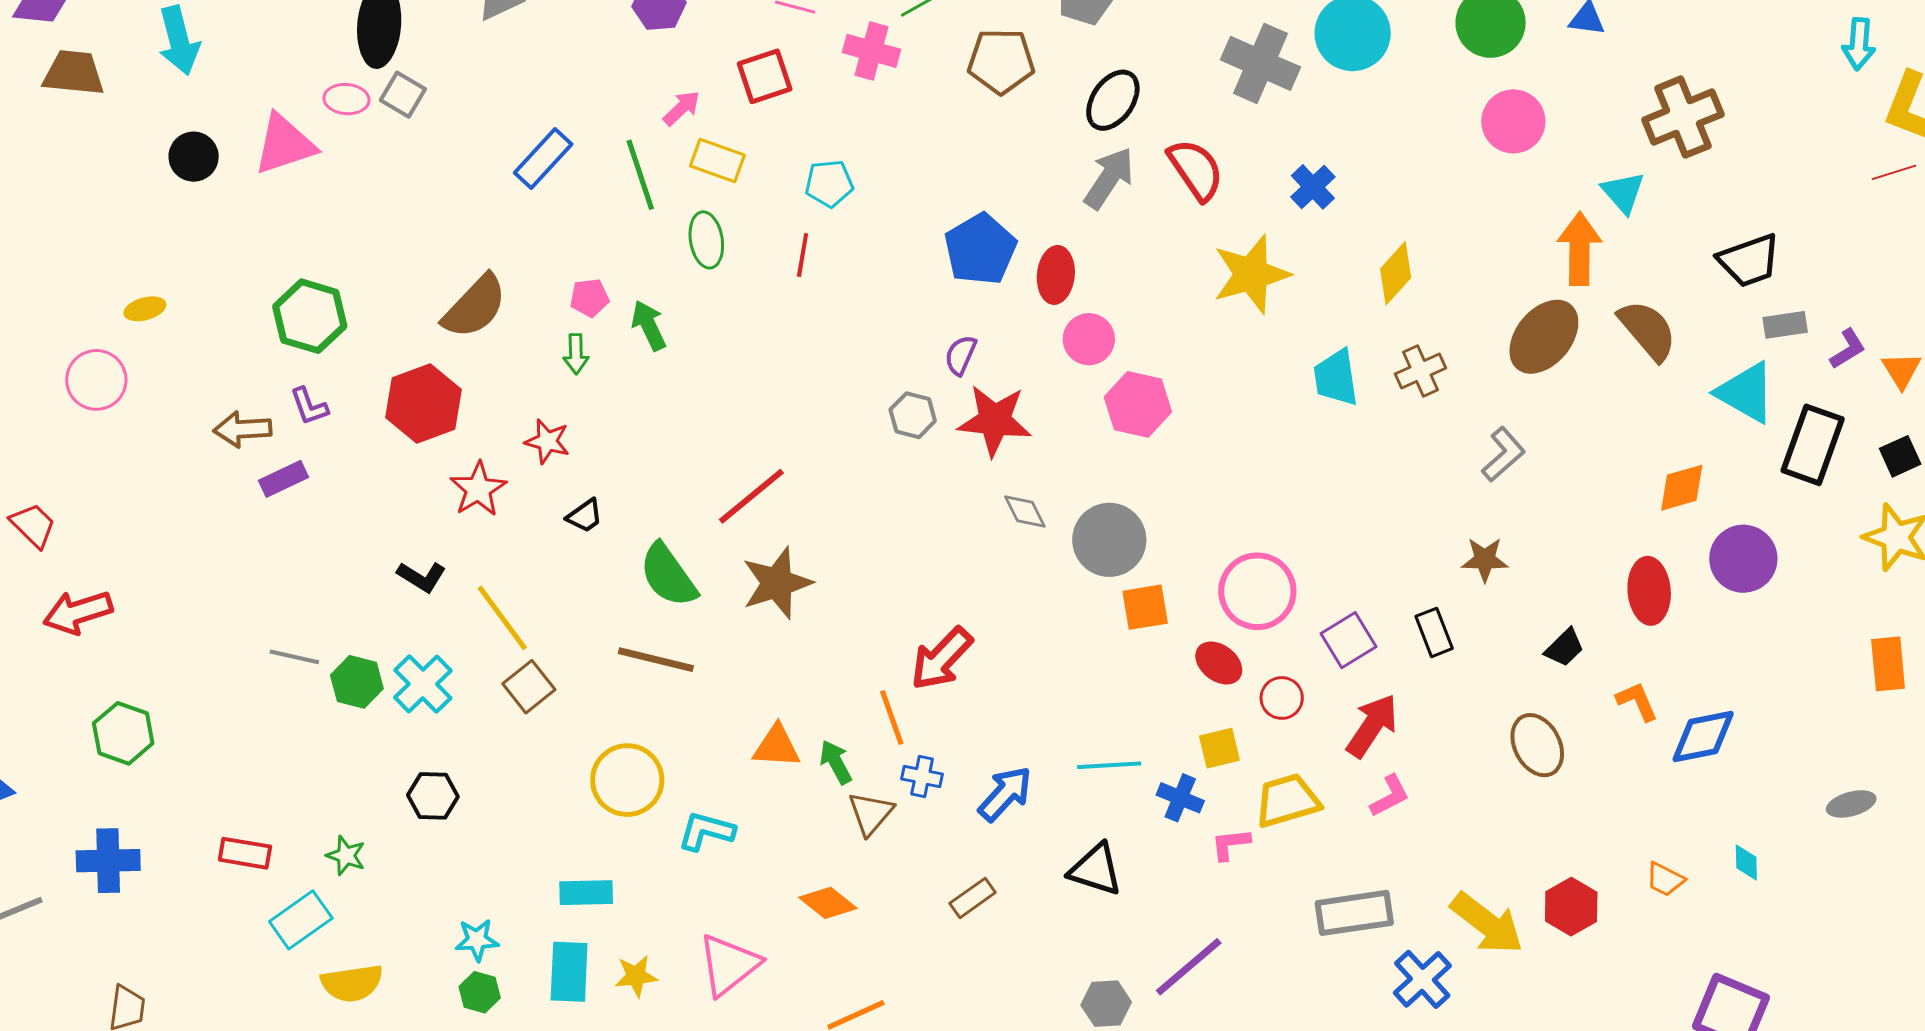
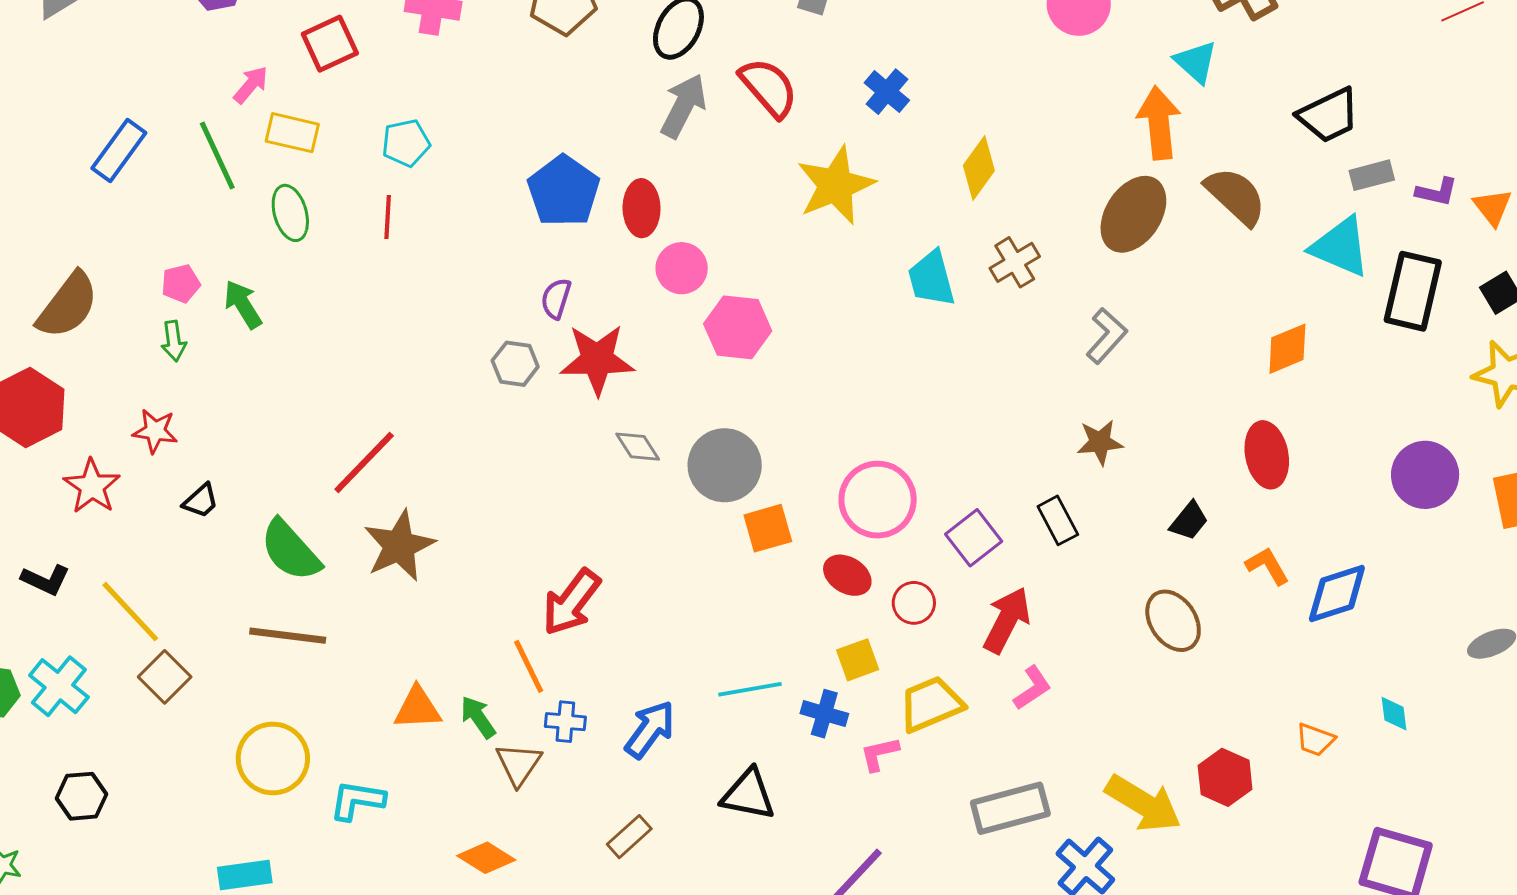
purple L-shape: (1848, 349) -> (1437, 192), turned 51
purple circle: (1743, 559) -> (1425, 475), moved

